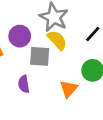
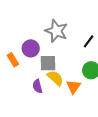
yellow semicircle: (57, 40) -> (55, 78), moved

